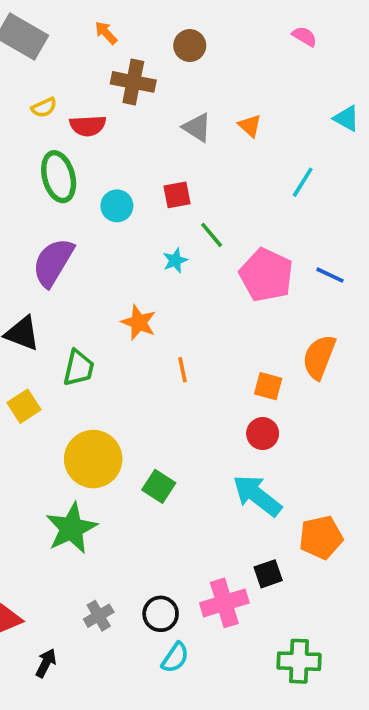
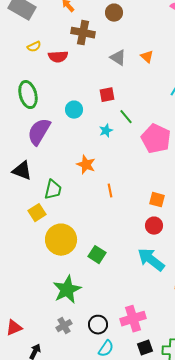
green ellipse: (59, 177) -> (28, 95), moved
cyan circle: (117, 206) -> (74, 110), moved
yellow square: (24, 406) -> (37, 213), moved
green star: (71, 528) -> (67, 290), moved
black square: (268, 574) -> (145, 348), moved

